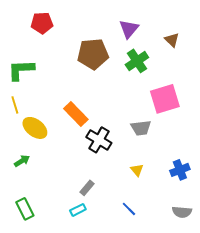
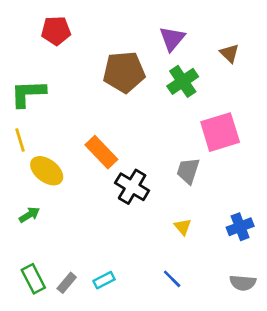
gray trapezoid: (141, 128) -> (188, 171), turned 115
gray rectangle: (87, 188) -> (67, 283), moved

